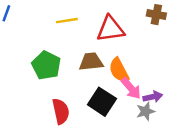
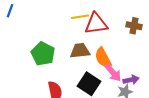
brown cross: (156, 15) -> (134, 26), moved
yellow line: (67, 21) -> (80, 17), moved

